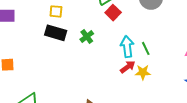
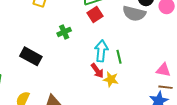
black rectangle: (56, 33) -> (31, 56), moved
red arrow: (128, 67) -> (97, 71), turned 77

